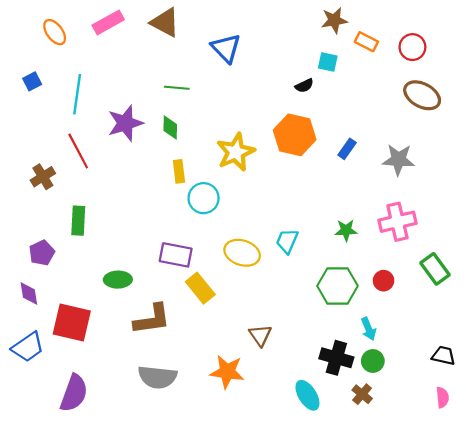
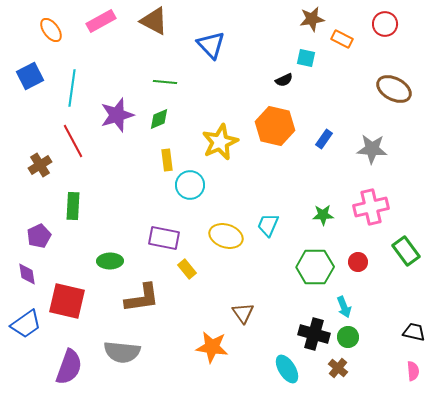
red circle: (412, 47) -> (385, 24), moved
blue square: (32, 81) -> (30, 76), size x1.5
green diamond: (170, 127) -> (159, 119), turned 65
yellow rectangle: (200, 288) -> (187, 269), size x0.7
gray semicircle: (157, 377) -> (122, 352), moved

